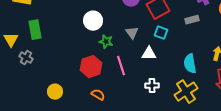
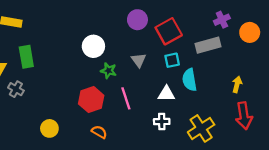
gray rectangle: (192, 20) -> (208, 45), size x1.5
cyan square: (161, 33) -> (172, 60), turned -32
white triangle: (149, 54) -> (166, 94), moved
cyan semicircle: (190, 64) -> (189, 80), moved

